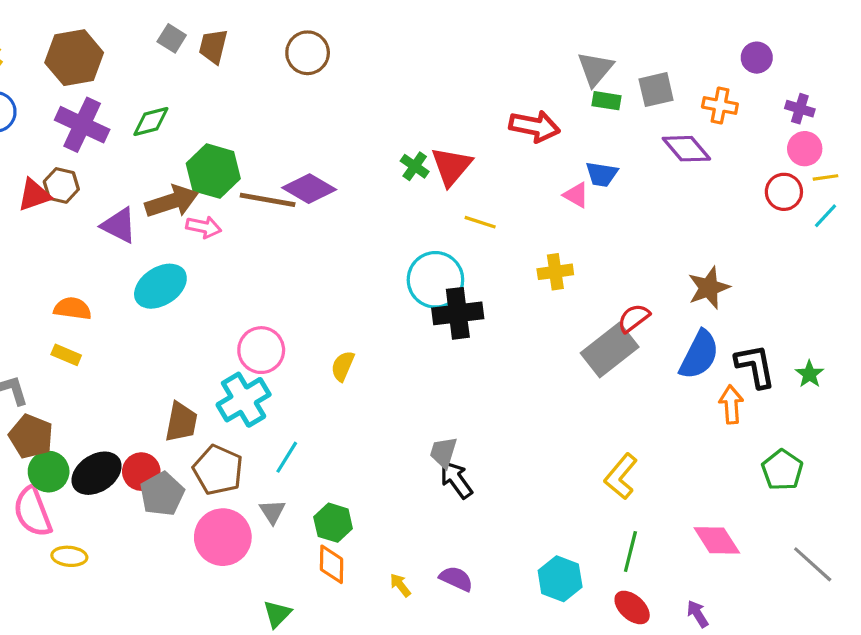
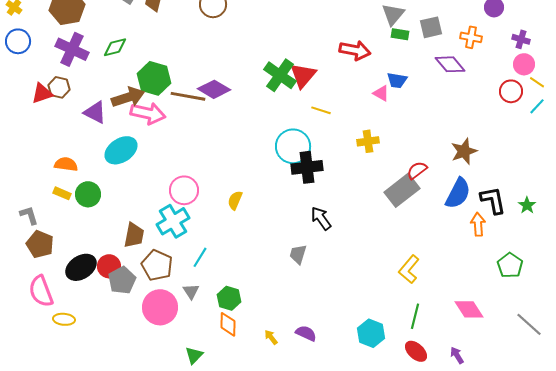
green cross: (415, 166) -> (280, 75), size x1.8
yellow line: (825, 177) -> (537, 82), turned 42
pink arrow: (204, 227) -> (148, 113), size x1.6
green circle: (49, 472) -> (88, 194), moved
black arrow: (456, 480) -> (321, 218), moved

